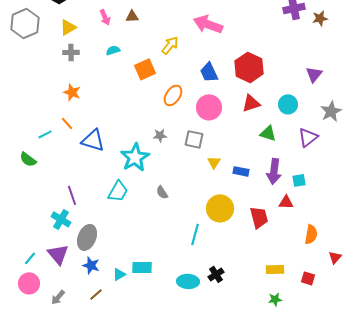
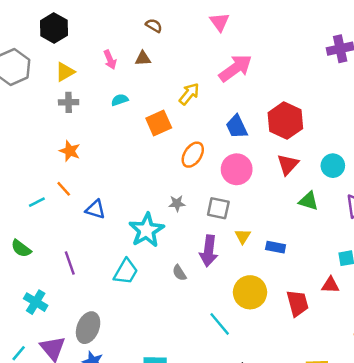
pink arrow: (208, 24) -> (235, 68), turned 124
red triangle: (251, 103) -> (288, 164), turned -30
blue triangle: (93, 140) -> (95, 209), size x0.7
green semicircle: (28, 159) -> (21, 248), moved
purple arrow: (274, 171) -> (209, 251), moved
purple line: (72, 195) -> (70, 263), moved
cyan cross: (61, 219) -> (36, 302), moved
cyan line: (195, 234) -> (220, 324), turned -55

